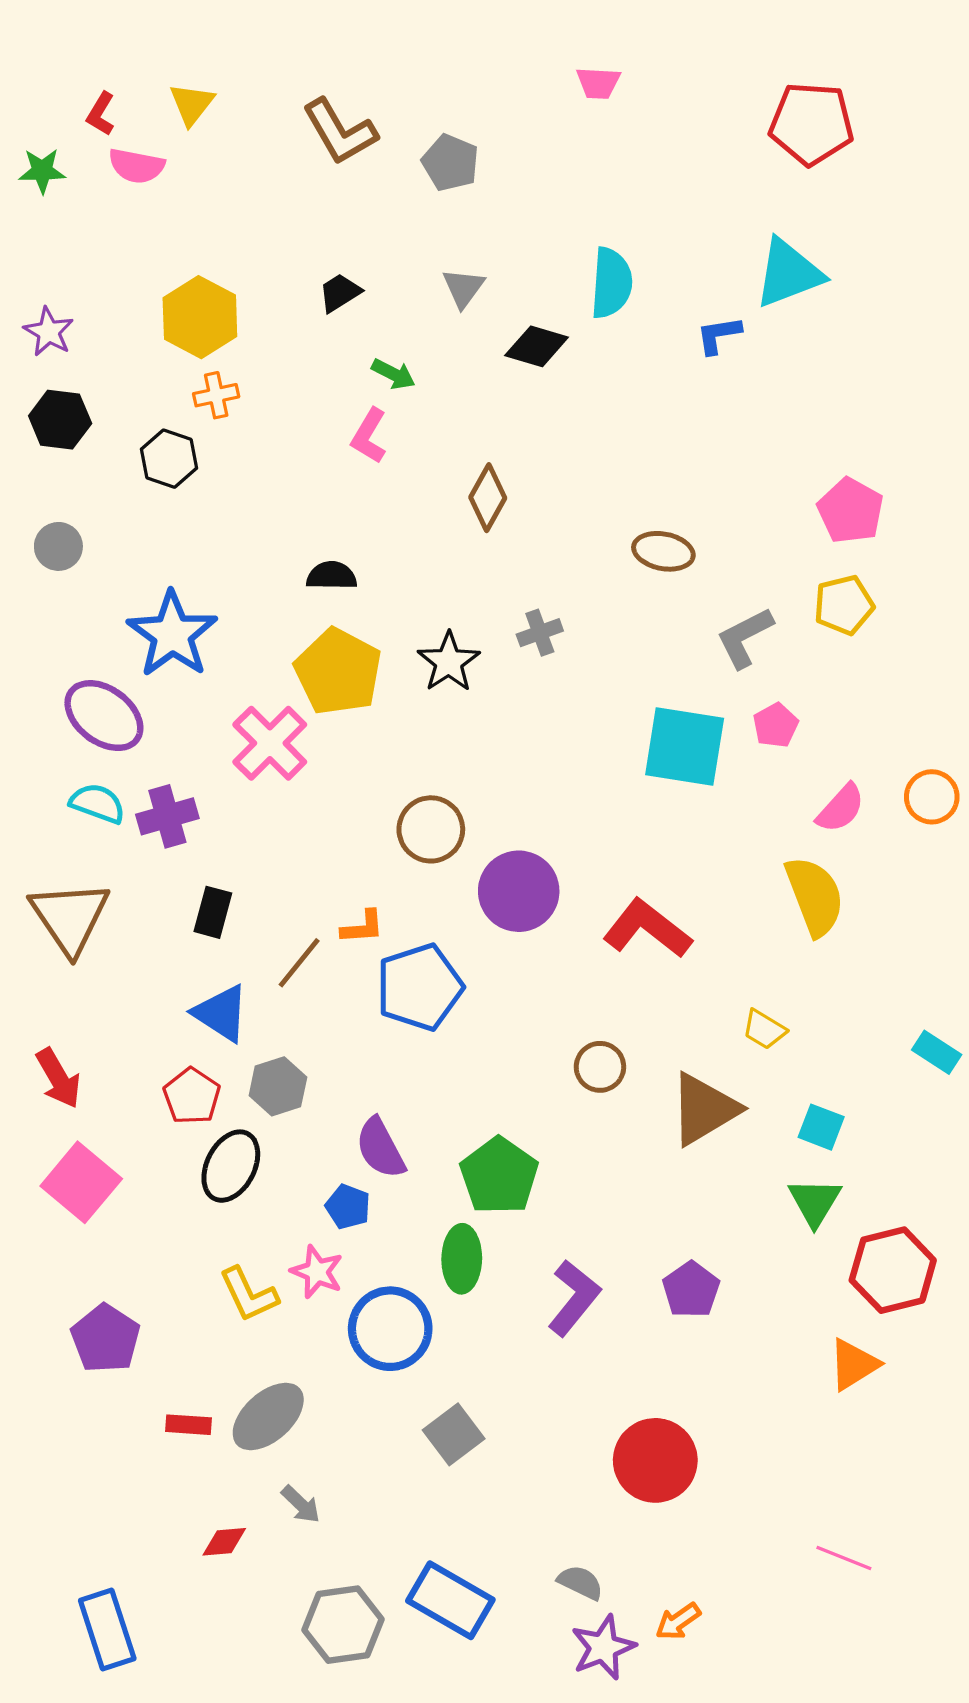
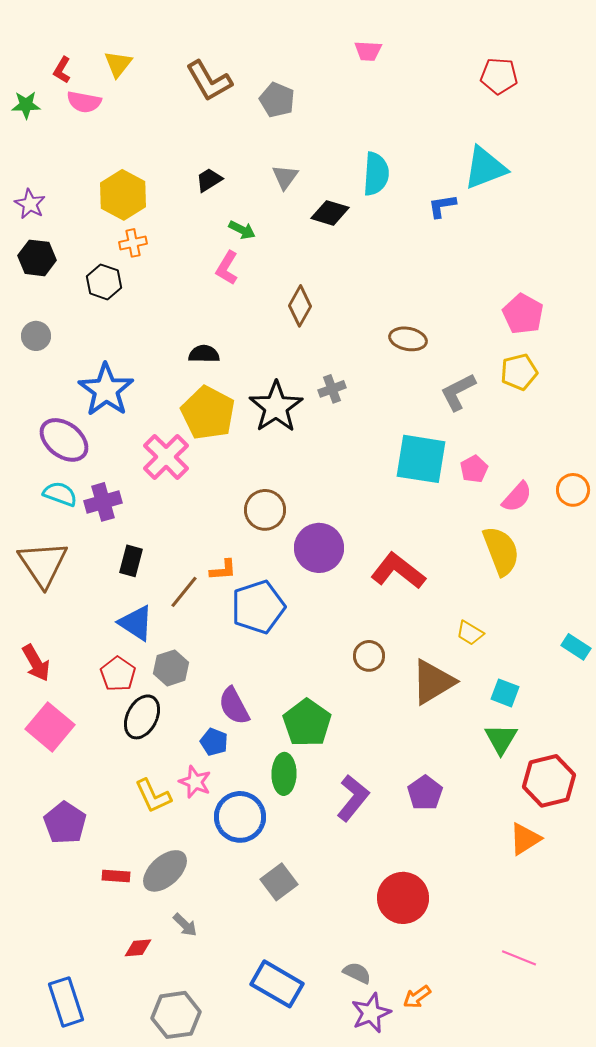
red pentagon: (811, 124) -> (499, 76), size x0.7
black star: (449, 662) -> (276, 407), size x1.4
pink pentagon: (776, 725) -> (474, 469), moved
gray hexagon: (343, 1625) -> (176, 1015), moved

